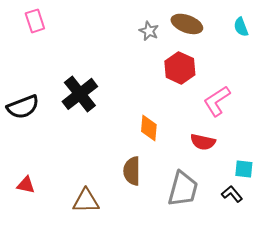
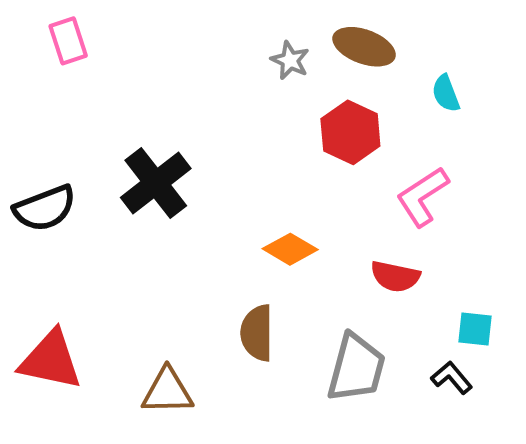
cyan semicircle: (241, 27) -> (446, 93), moved
orange diamond: (149, 128) -> (290, 249), turned -64
red triangle: (26, 185) -> (51, 360), size x1.8

